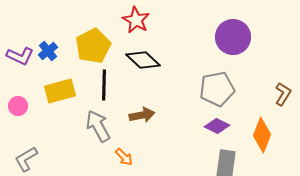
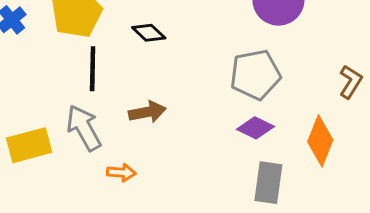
black diamond: (143, 60) -> (149, 33), size x0.7
yellow rectangle: (60, 91) -> (29, 145), moved
orange arrow: (124, 157) -> (121, 173), turned -42

